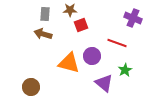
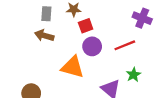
red line: (117, 43) -> (125, 45), turned -42
purple circle: (92, 56) -> (92, 46), moved

